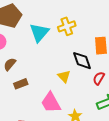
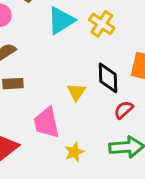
yellow cross: (67, 26) -> (102, 24), turned 36

